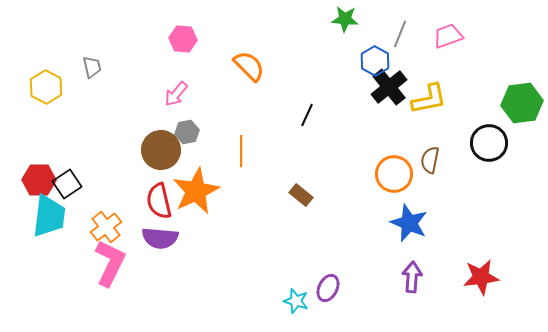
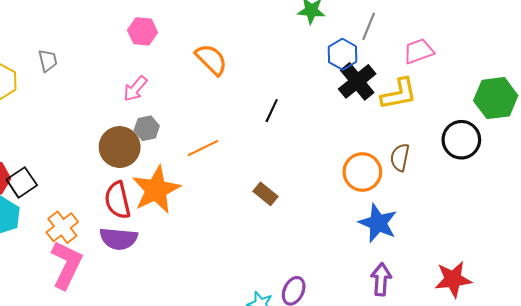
pink trapezoid: (448, 36) -> (419, 51), moved
orange line: (241, 151) -> (203, 148), turned 64

